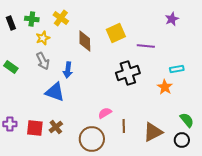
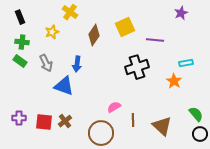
green cross: (32, 19) -> (22, 42), moved
brown diamond: (85, 41) -> (94, 35), turned 35
gray arrow: (43, 61) -> (46, 63), moved
brown triangle: (153, 132) -> (162, 126), turned -50
black circle: (182, 140) -> (200, 134), moved

